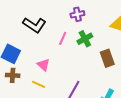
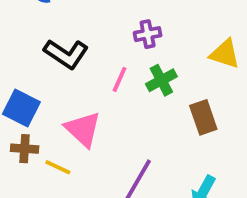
pink triangle: (44, 65) -> (83, 129), size x1.5
yellow line: (39, 84) -> (58, 167), moved

